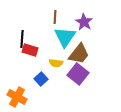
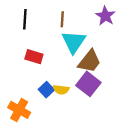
purple star: (84, 22) -> (105, 16), moved
black line: (22, 39) -> (25, 19), moved
yellow semicircle: (56, 63) -> (61, 90), moved

